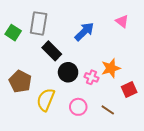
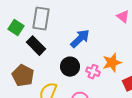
blue arrow: (84, 32) -> (80, 39), moved
black rectangle: (52, 51) -> (36, 46), moved

